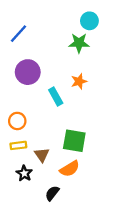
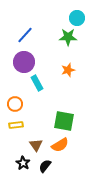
blue line: (18, 34) -> (25, 35), moved
cyan rectangle: (56, 97) -> (37, 83), moved
brown triangle: (42, 155) -> (36, 145), moved
black star: (24, 173) -> (23, 163), moved

